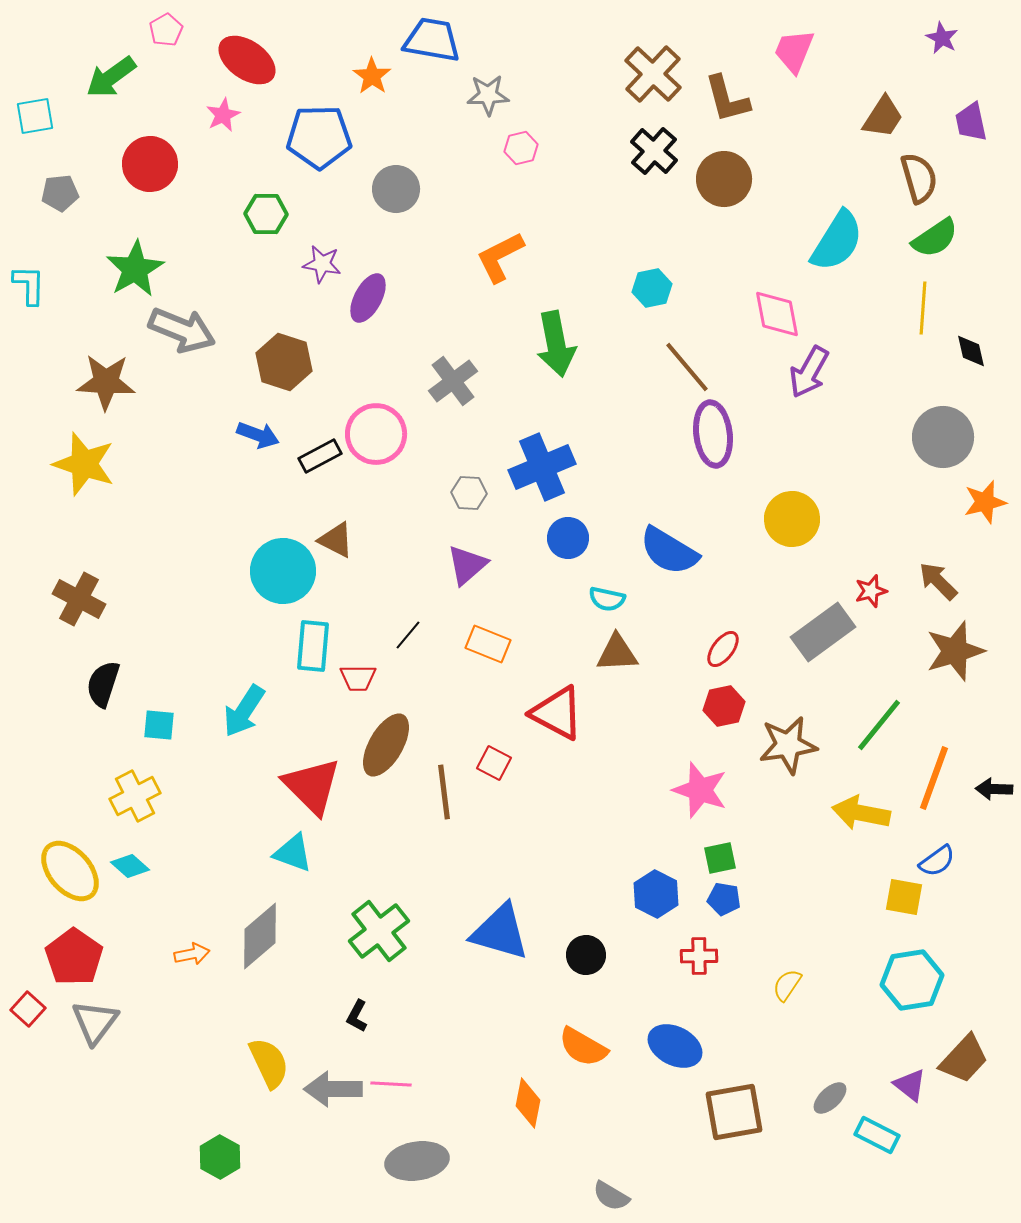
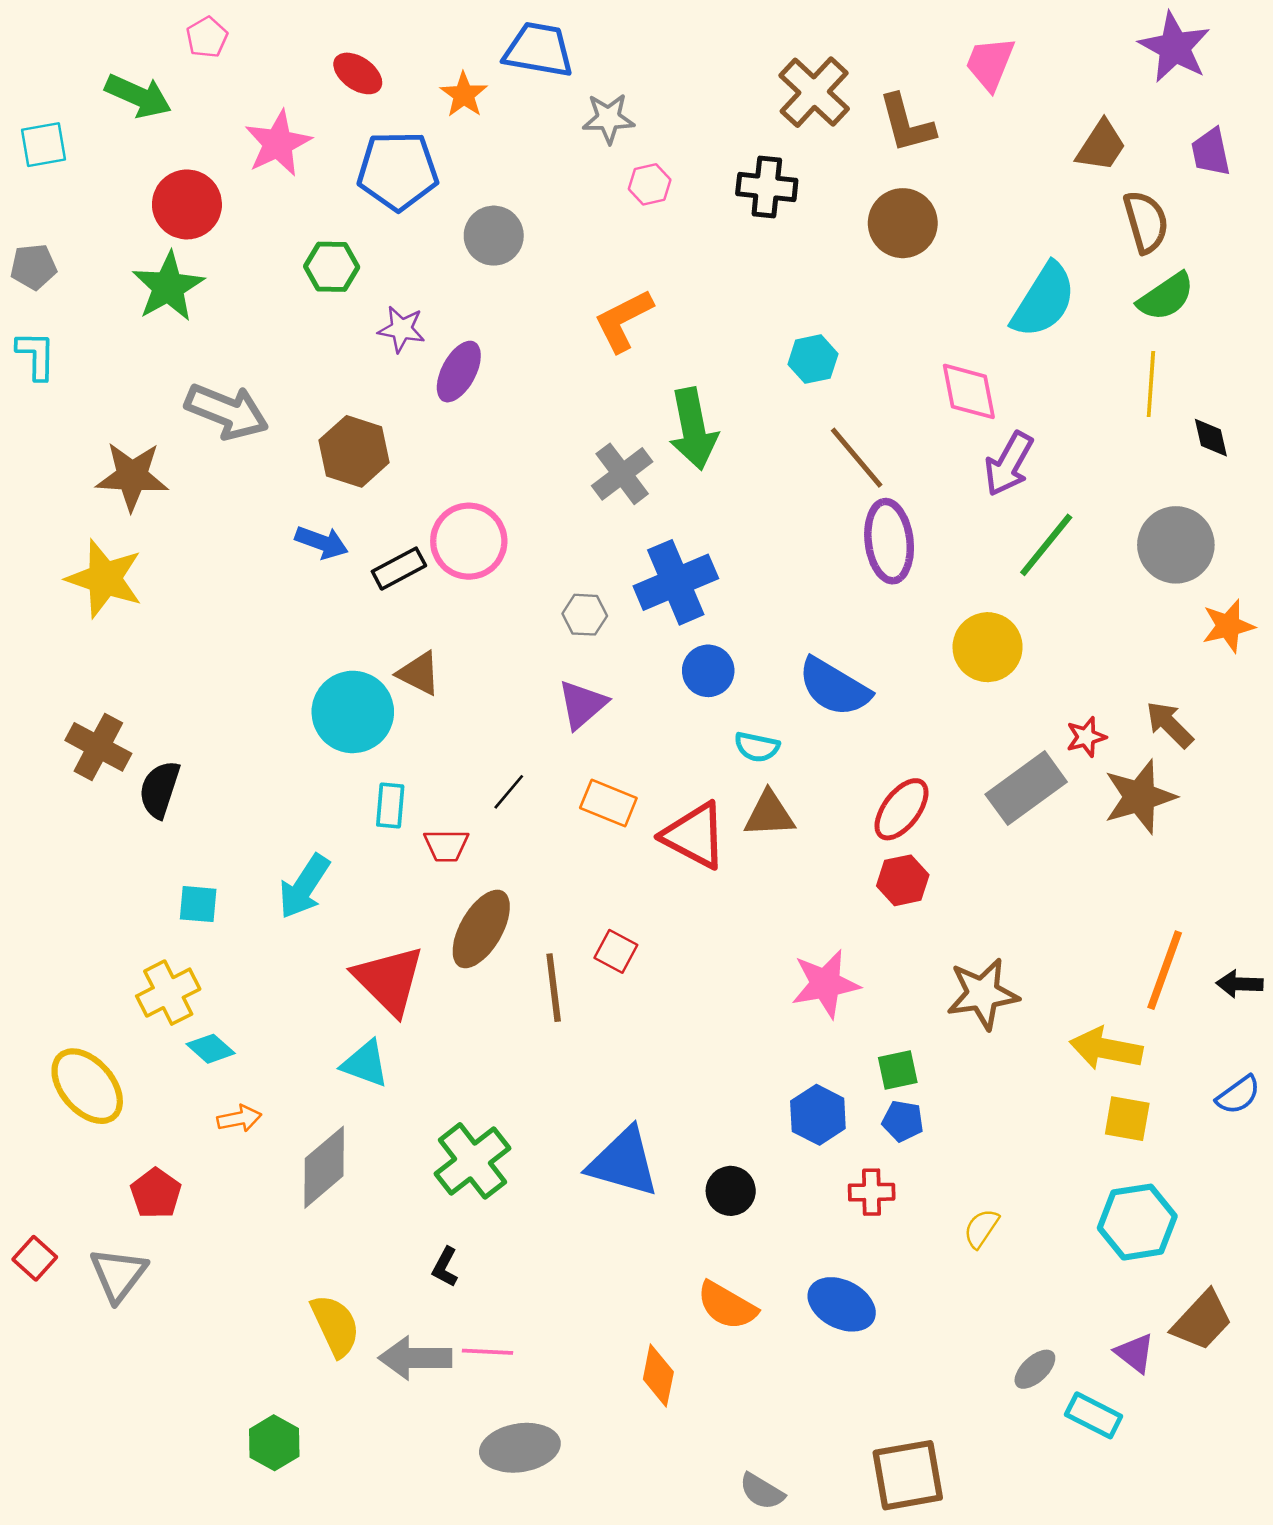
purple star: (942, 38) -> (1175, 47), size x1.8
red ellipse: (247, 60) -> (358, 73), moved, size x0.7
green arrow: (111, 77) -> (138, 96), turned -120
pink star: (223, 115) -> (278, 143), size x1.6
black cross: (654, 151) -> (767, 187), moved, turned -36
gray pentagon: (60, 193) -> (34, 267), moved
green star: (135, 269) -> (168, 287), moved
gray cross: (453, 381) -> (622, 474), moved
cyan rectangle: (313, 646) -> (390, 806), size x0.7
red ellipse: (723, 649) -> (902, 809), size x1.4
brown star: (955, 651) -> (1140, 797), moved
black semicircle: (103, 684) -> (159, 789), moved
red triangle: (557, 713) -> (694, 835), moved
green line: (879, 725) -> (1046, 545), moved
brown star: (788, 745) -> (983, 994), moved
pink star: (700, 790) -> (825, 984), moved, turned -30
yellow arrow: (861, 813) -> (1106, 1049), moved
blue semicircle: (937, 861) -> (1238, 1095), moved
cyan diamond: (130, 866) -> (211, 1049), moved
orange arrow: (192, 954) -> (239, 1119), moved
red pentagon: (74, 957) -> (156, 1193), moved, size x0.7
brown square: (734, 1112) -> (908, 1475), moved

